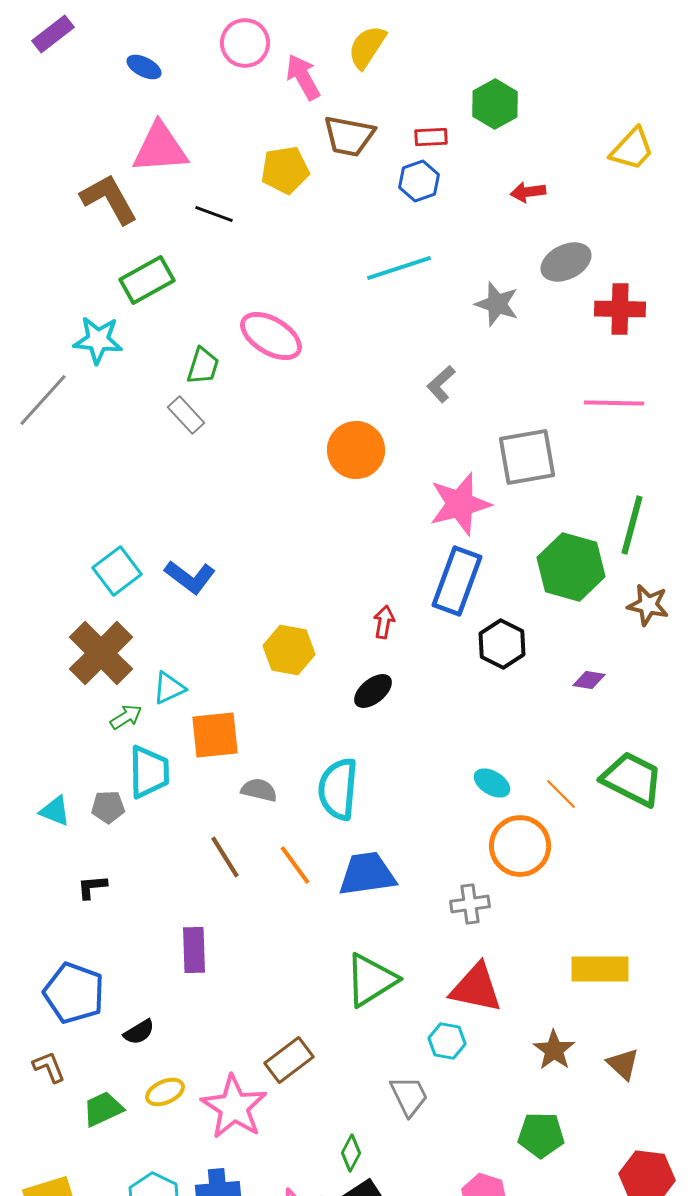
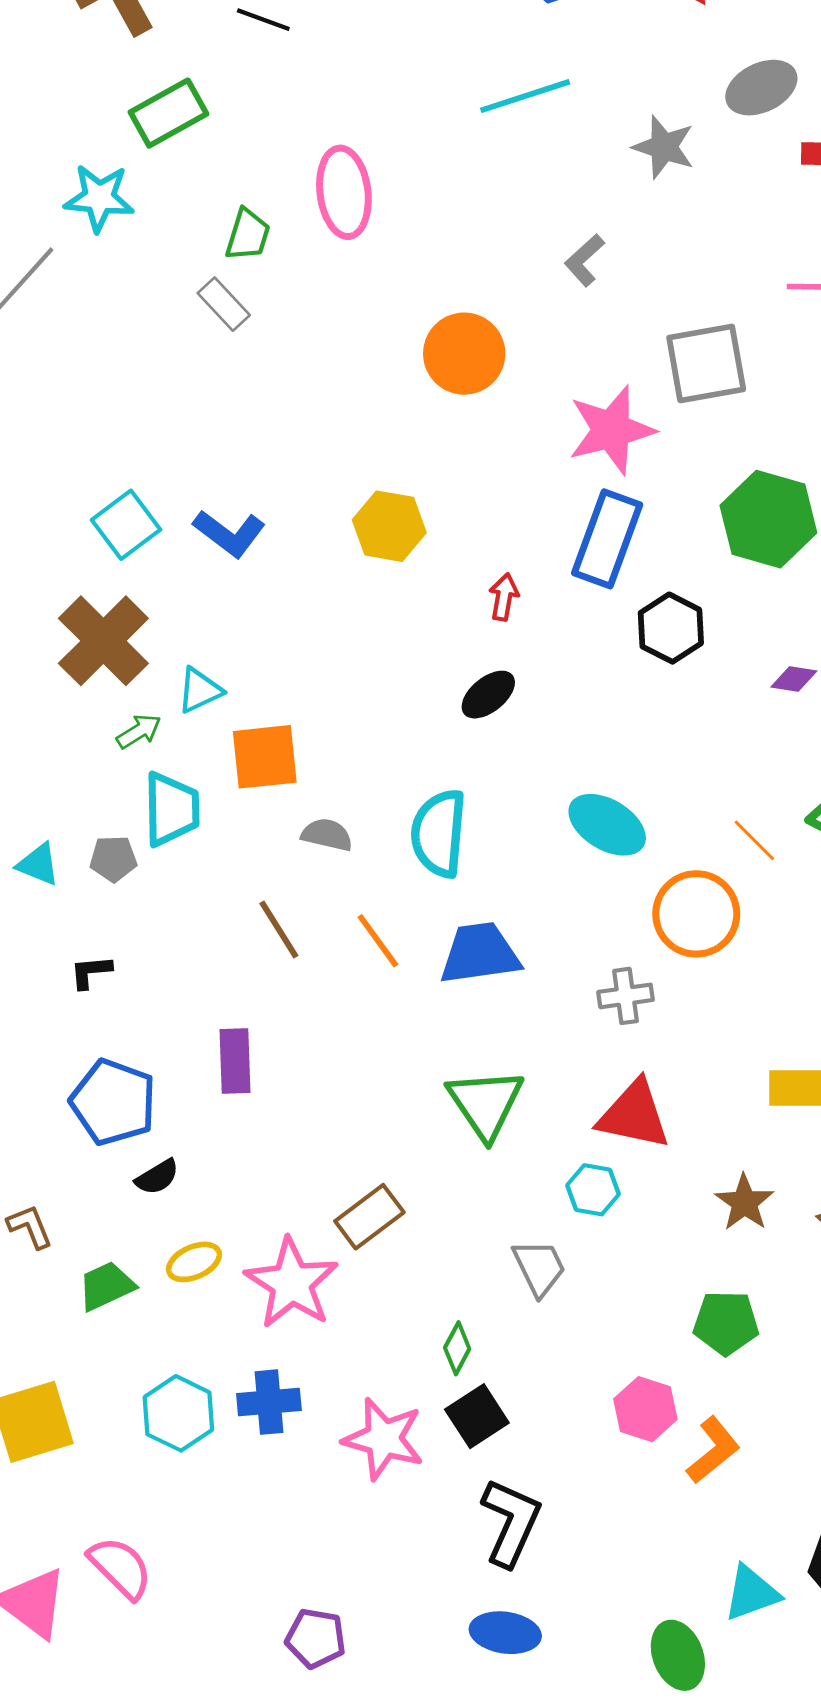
pink ellipse: (271, 336) -> (344, 192), turned 52
yellow hexagon: (289, 650) -> (389, 526), moved
cyan ellipse: (492, 783) -> (607, 825), moved, size x1.5
green triangle: (371, 980) -> (485, 1103), turned -32
blue pentagon: (74, 993) -> (113, 1102), moved

